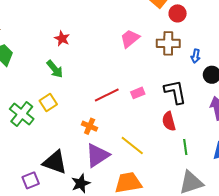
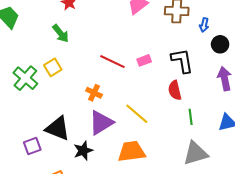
red line: (107, 95) -> (112, 62), turned 50

